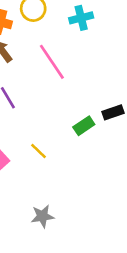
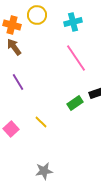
pink line: (52, 62) -> (76, 58), moved

